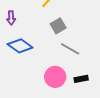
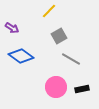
purple arrow: (11, 18) -> (12, 28), turned -56

